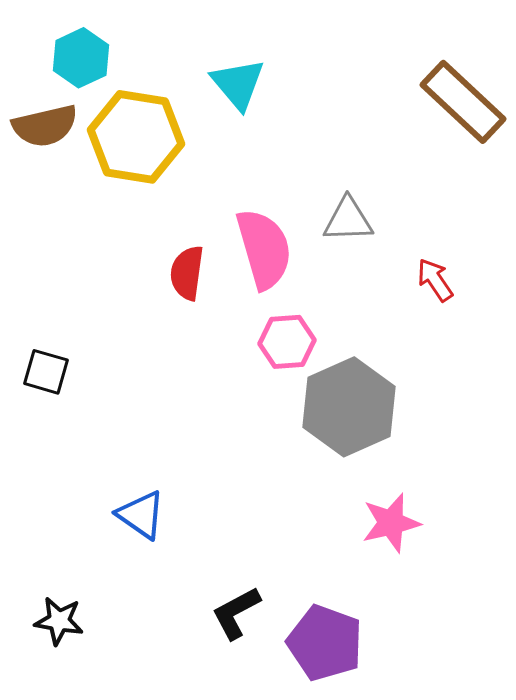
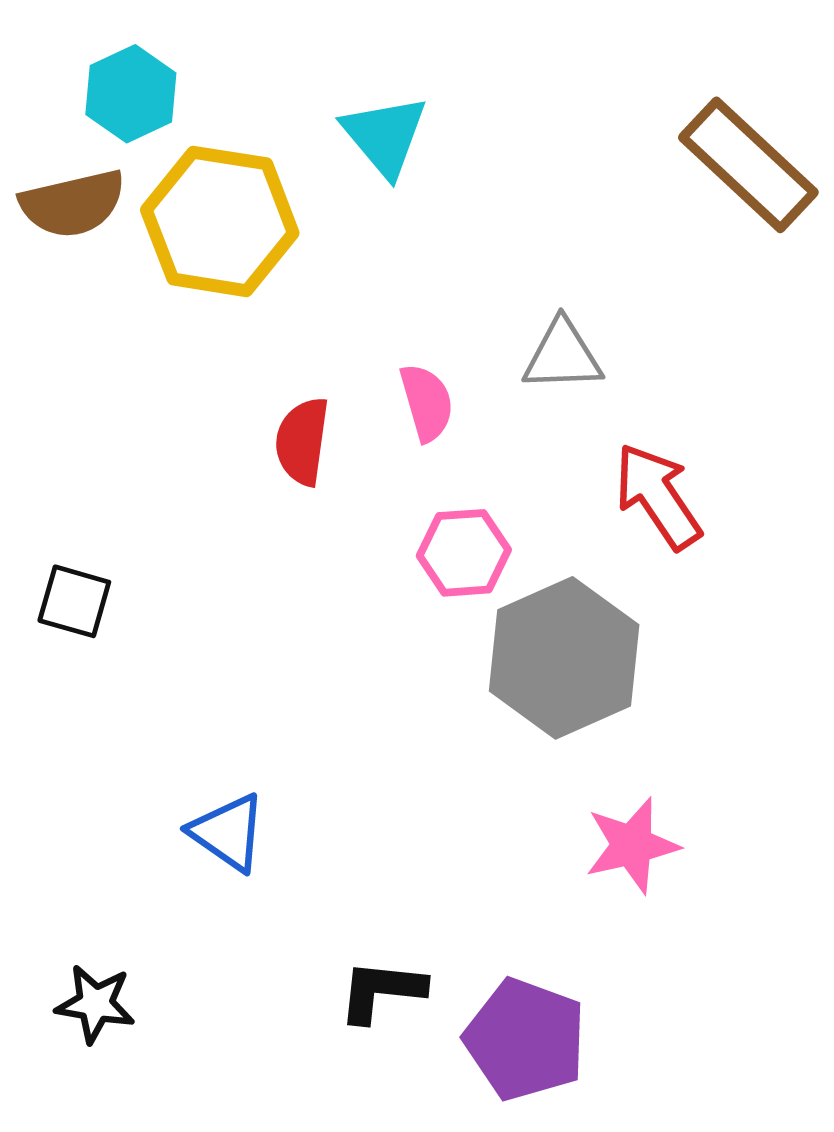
pink semicircle: (264, 249) -> (427, 402), size x0.6
red arrow: (435, 280) -> (658, 496), moved, size x1.5
black L-shape: (236, 613) -> (381, 991), turned 34

